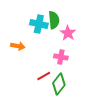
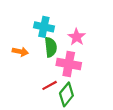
green semicircle: (54, 20) -> (51, 47), moved
pink cross: (61, 57) -> (69, 64), size x1.5

